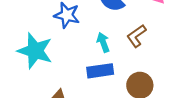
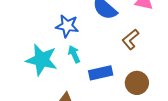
cyan arrow: (103, 42) -> (74, 54), moved

